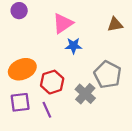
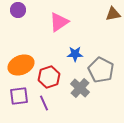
brown triangle: (115, 24) -> (113, 14), moved
blue star: (73, 46) -> (75, 54), moved

